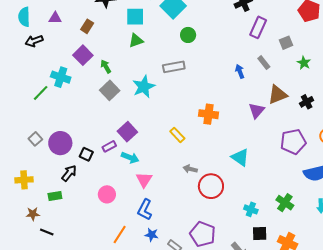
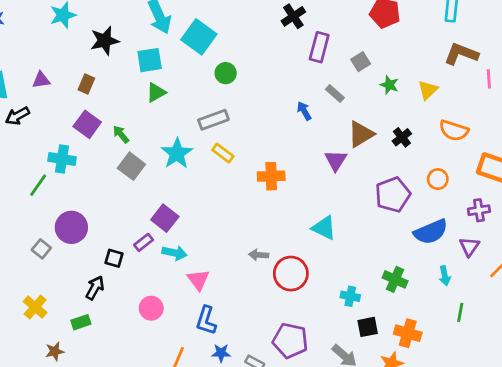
yellow rectangle: (177, 135) -> (223, 153), moved
purple circle: (60, 143) -> (71, 227), moved
yellow cross: (24, 180) -> (35, 307), turned -36

